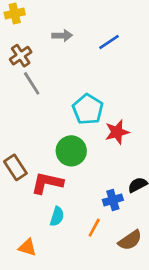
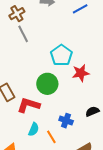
blue cross: (113, 200) -> (66, 121), moved, turned 32
orange line: (94, 228) -> (51, 137), moved, turned -64

